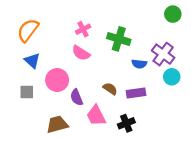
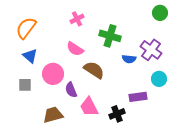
pink cross: (83, 29) -> (77, 19), moved
cyan circle: (172, 77) -> (159, 79), moved
brown semicircle: (110, 89) -> (94, 70), moved, size x1.5
purple rectangle: (136, 93) -> (138, 97), moved

